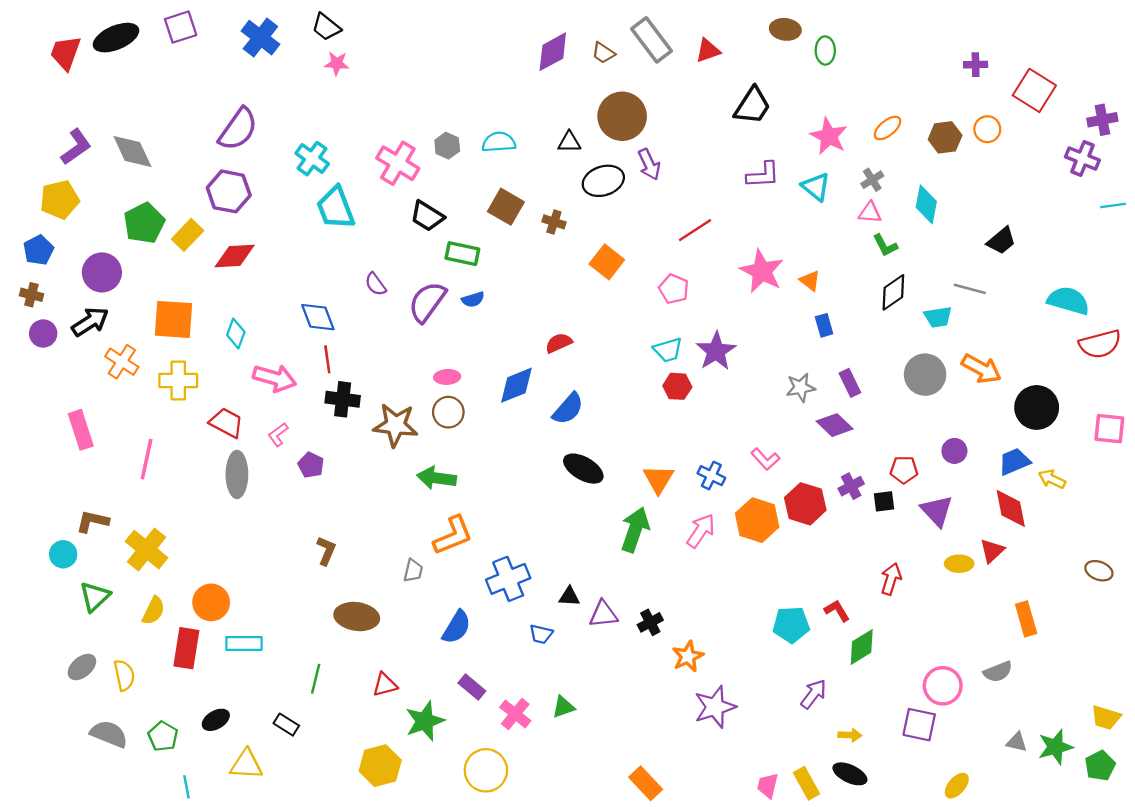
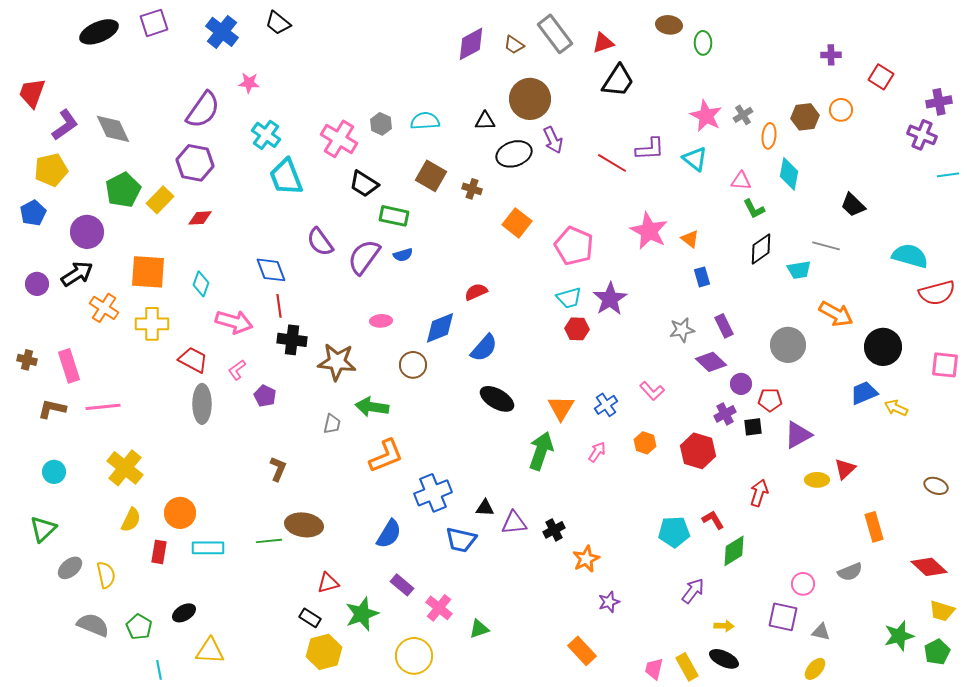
red trapezoid: (65, 53) -> (32, 93), moved
pink star: (337, 63) -> (249, 83), moved
red square: (1034, 90) -> (881, 77), size x0.7
black trapezoid: (752, 106) -> (618, 81), moved
orange ellipse: (887, 128) -> (769, 136), moved, turned -45
gray cross: (872, 180) -> (743, 115), moved
red line: (695, 230) -> (612, 163), moved, turned 64
black trapezoid: (1001, 241) -> (853, 205), turned 84
red diamond: (235, 256) -> (200, 218), size x0.7
purple semicircle: (376, 284) -> (320, 242), size x1.4
pink pentagon: (674, 289) -> (574, 246), size x1.5
brown cross: (31, 295) -> (27, 360), moved
gray circle: (925, 375) -> (788, 345), moved
brown circle: (448, 412) -> (413, 365), moved
purple circle: (954, 451) -> (741, 384), moved
pink line: (147, 459) -> (103, 407), moved, turned 72
blue cross: (711, 476) -> (606, 405), turned 30
red hexagon: (805, 504) -> (698, 451), moved
red diamond: (1011, 508) -> (929, 567), moved, turned -36
purple triangle: (937, 511) -> (798, 435), turned 44
orange hexagon: (757, 520) -> (645, 443), size x0.6
brown L-shape: (92, 521) -> (52, 409), moved
pink arrow: (701, 531) -> (597, 452), size x0.7
gray trapezoid: (413, 571) -> (332, 424), moved
green triangle: (95, 597) -> (43, 529), moved
blue trapezoid: (541, 634) -> (461, 540), size x1.5
red rectangle: (186, 648) -> (159, 552), size x0.7
green line: (316, 679) -> (269, 541), moved, turned 70
pink circle: (943, 686) -> (803, 584), size x0.7
green triangle: (563, 707) -> (479, 629), moved
purple star: (715, 707) -> (609, 602), size x0.6
black rectangle: (286, 725) -> (310, 618), moved
gray triangle: (1017, 742) -> (821, 632), moved
orange rectangle: (646, 783) -> (582, 651), moved

